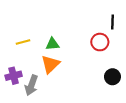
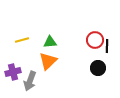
black line: (112, 22) -> (107, 46), moved
black circle: (112, 77) -> (98, 68), moved

